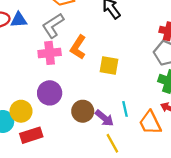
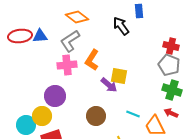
purple circle: (50, 93) -> (55, 96), moved
cyan line: (125, 109) -> (133, 114), turned -56
purple arrow: (104, 118) -> (109, 85), moved

